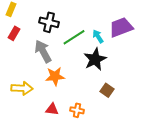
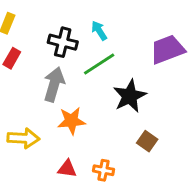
cyan arrow: (98, 36) -> (99, 31), moved
gray arrow: (43, 51) -> (54, 84), turned 45

